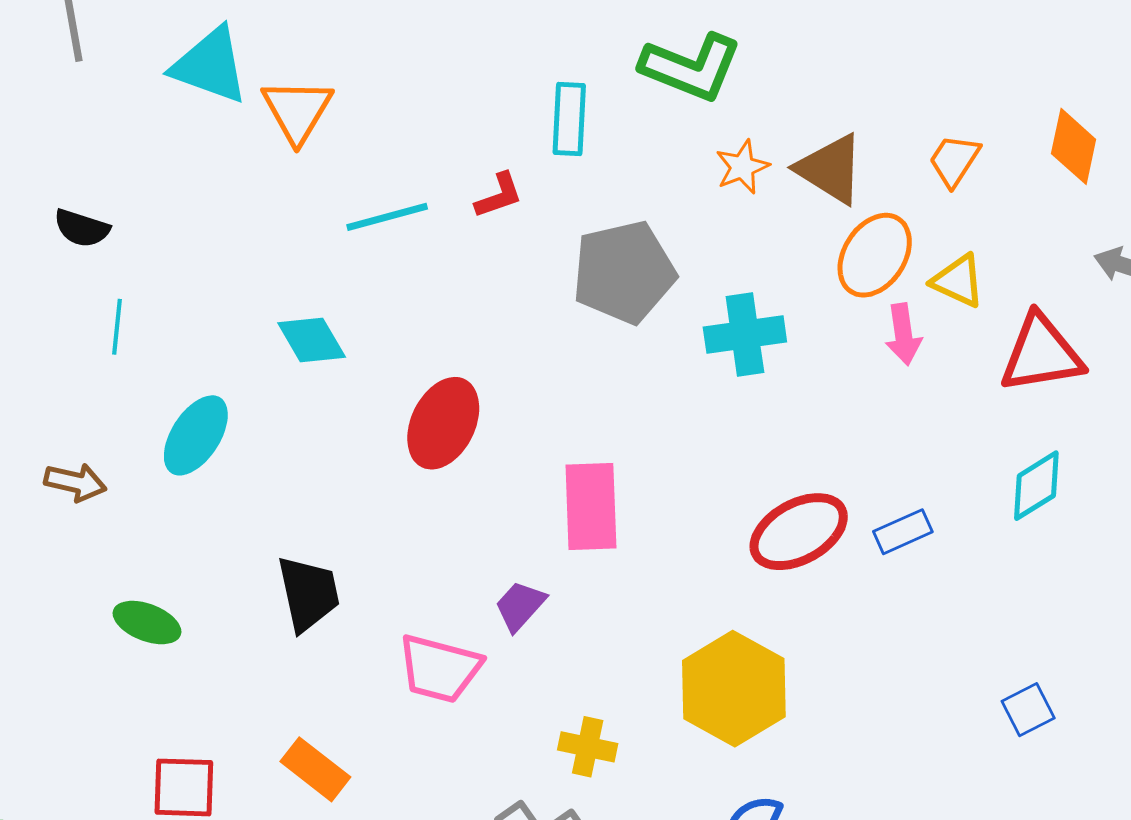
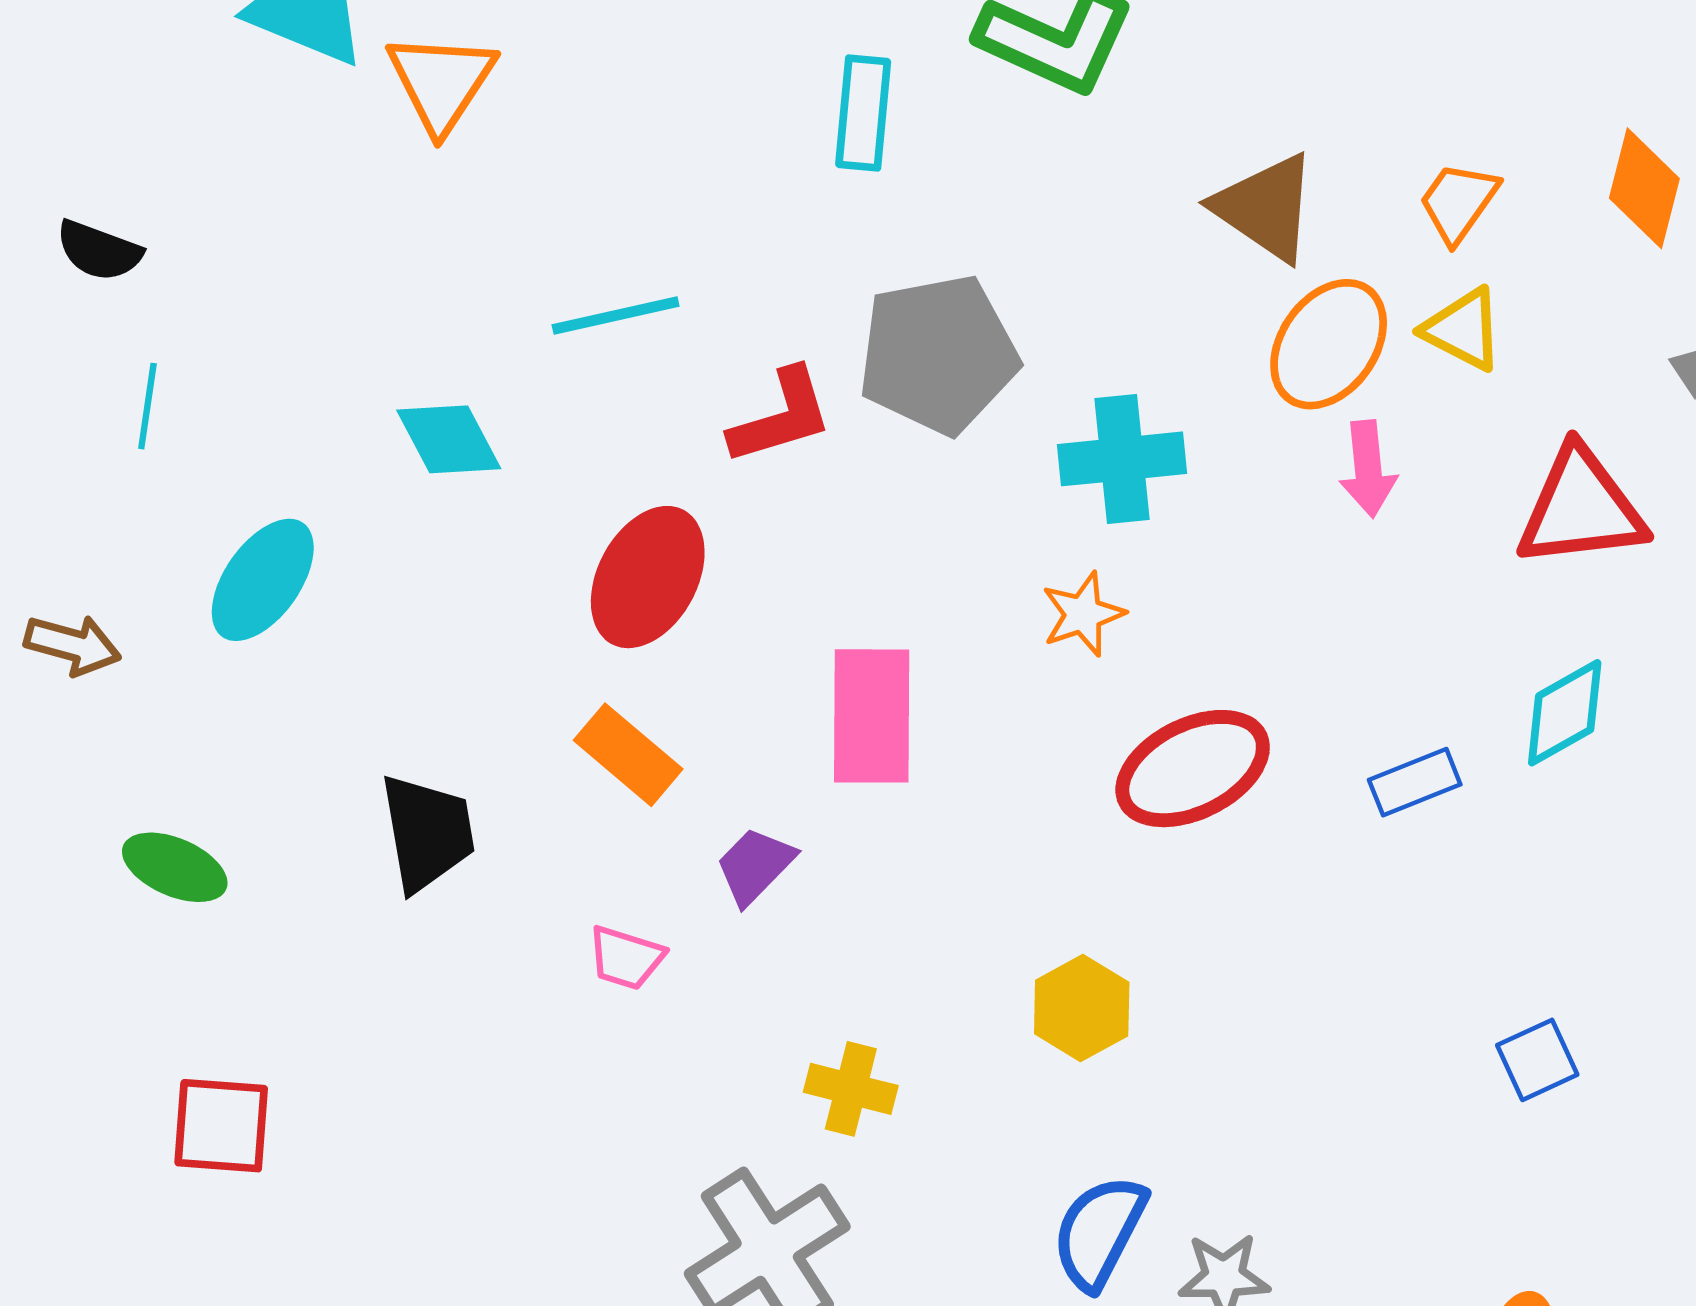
orange star: (742, 167) -> (1083, 614), moved
red L-shape: (499, 195) -> (781, 417), moved, size x1.4
cyan line: (387, 217) -> (616, 316), moved
yellow triangle: (958, 281) -> (1463, 329), moved
blue rectangle: (903, 532) -> (1415, 782), moved
pink trapezoid: (440, 669) -> (626, 958), size x0.6
yellow hexagon: (734, 689) -> (1082, 1008), size x0.6
orange rectangle: (315, 769) -> (628, 755), moved

